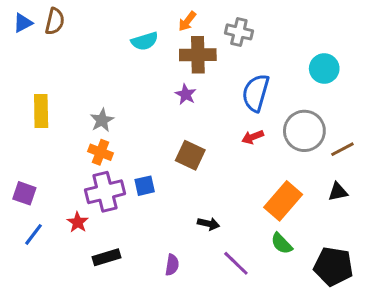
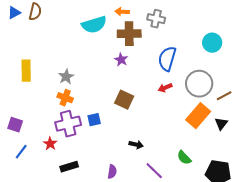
orange arrow: (187, 21) -> (122, 12), turned 56
cyan semicircle: (145, 41) -> (94, 25), size x1.4
black triangle: (338, 192) -> (221, 124), turned -40
orange rectangle: (283, 201) -> (198, 116), moved

